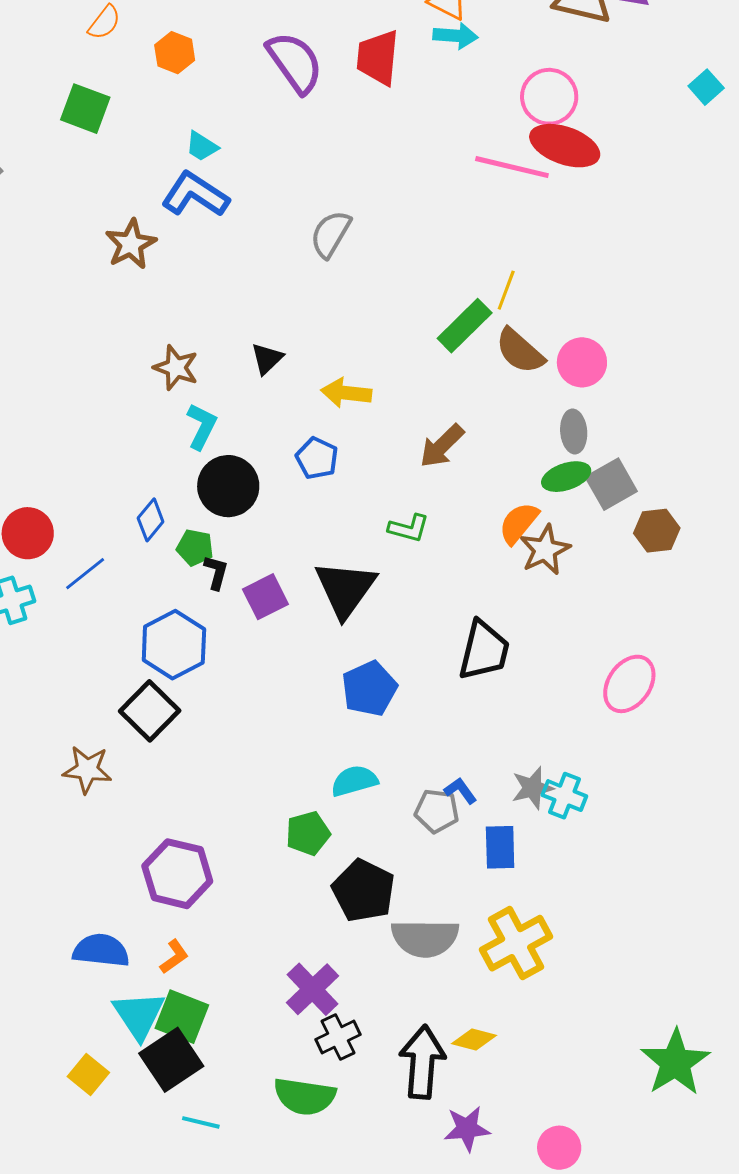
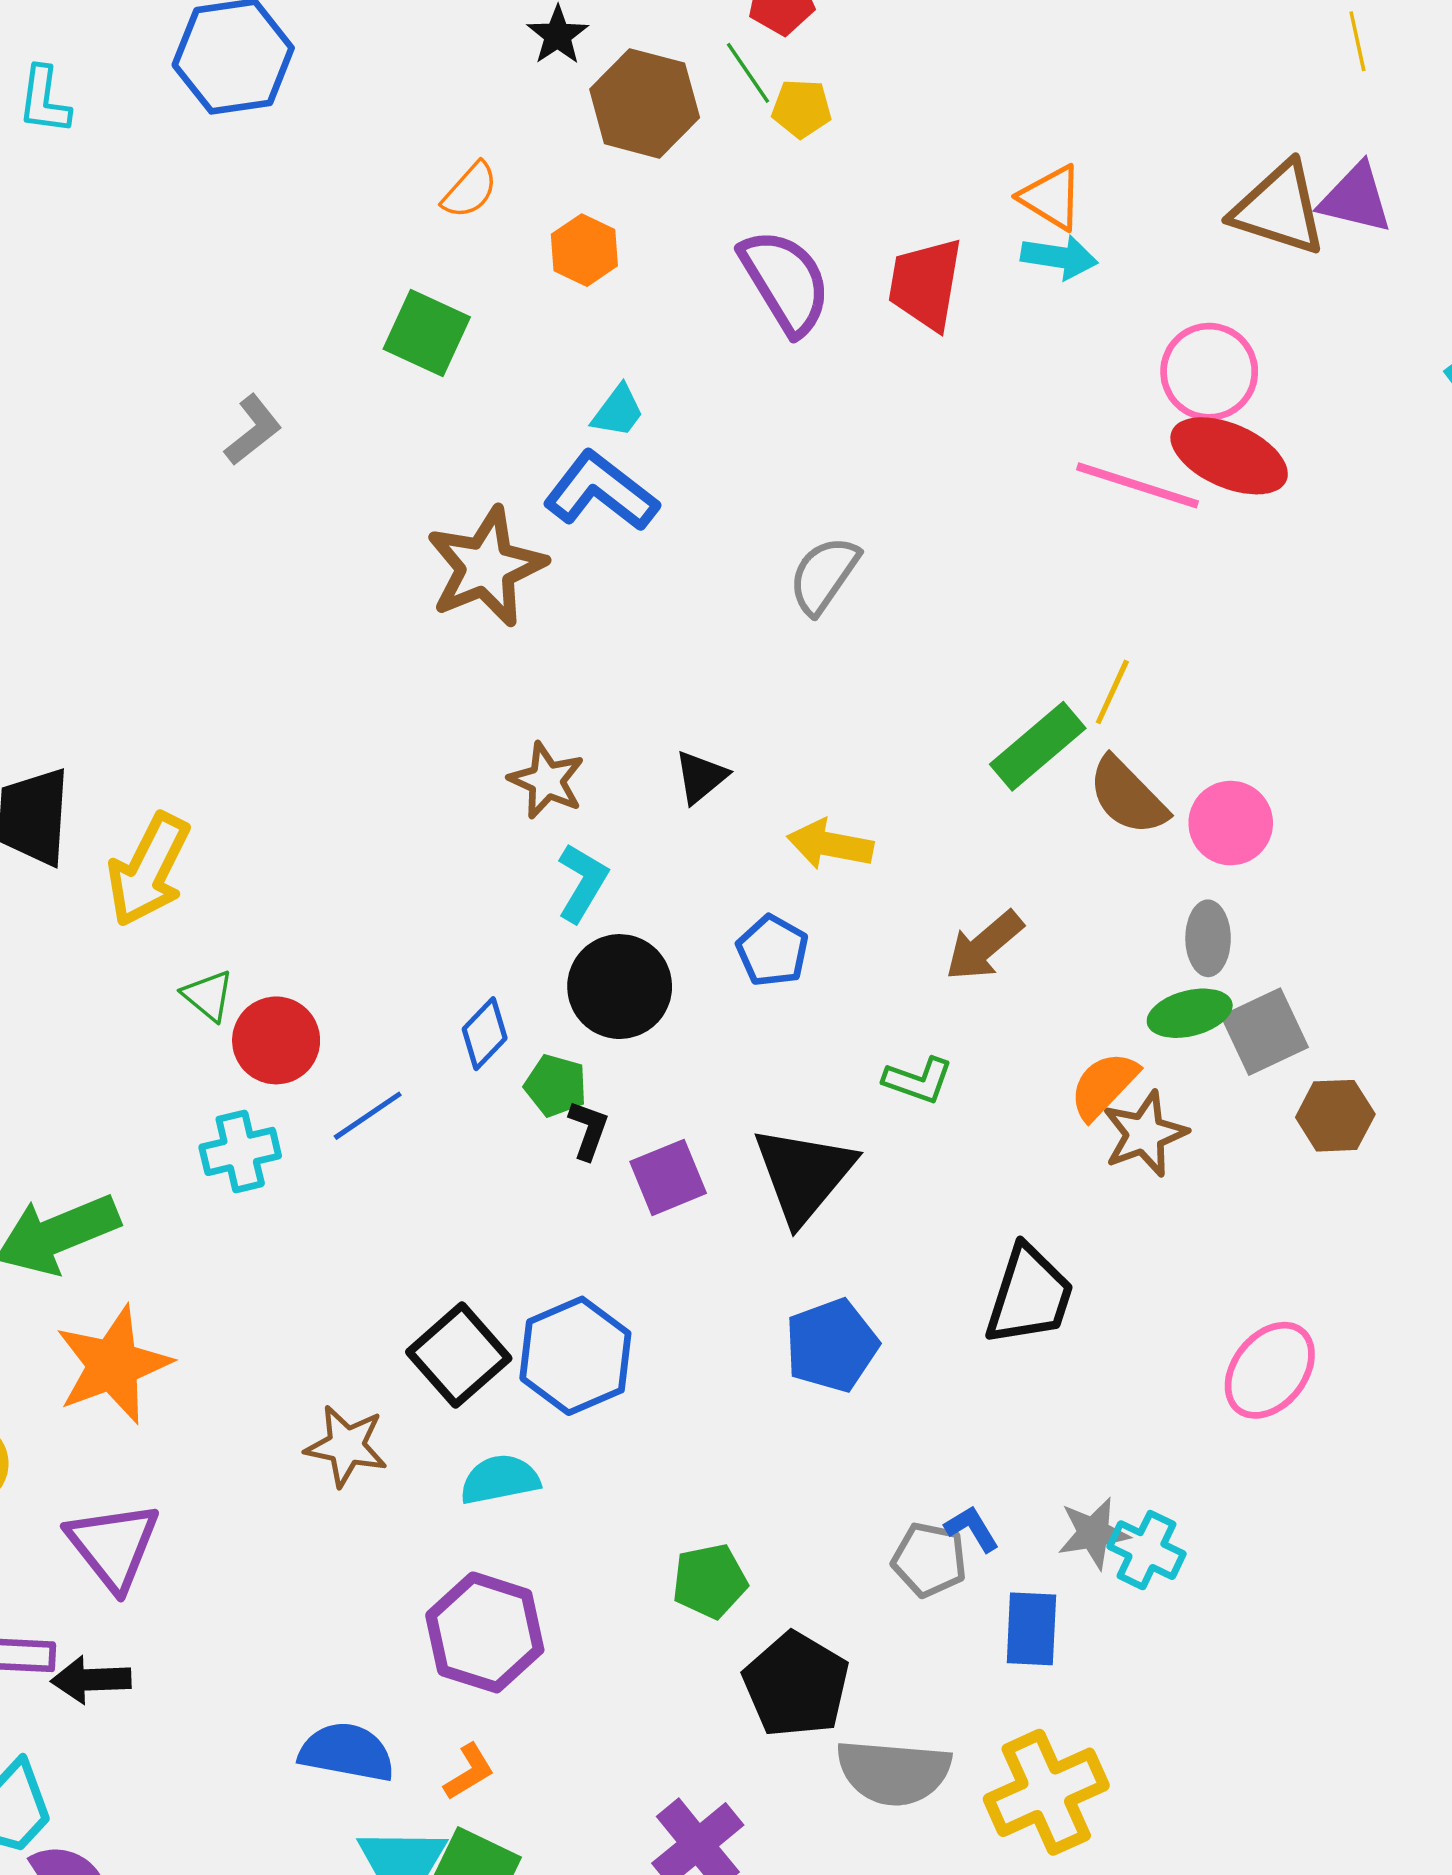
cyan trapezoid: (202, 146) -> (618, 411), turned -90
brown star: (131, 244) -> (486, 567), size x1.4
blue hexagon: (174, 645) -> (575, 1356), moved
cyan semicircle: (354, 781) -> (500, 1480), moved

